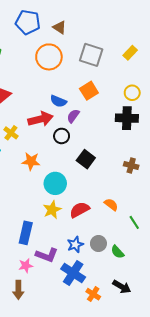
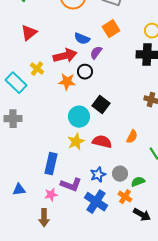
black square: (86, 159) -> (101, 105), moved
orange star: (31, 161) -> (67, 82), moved
orange semicircle: (111, 204) -> (132, 137), turned 80
red semicircle: (79, 210) -> (102, 142), turned 42
green semicircle: (117, 252) -> (138, 182), turned 112
orange cross: (93, 294) -> (125, 197), moved

